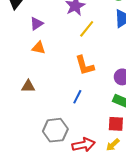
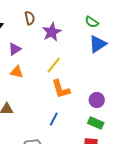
yellow line: (87, 29) -> (54, 65), moved

